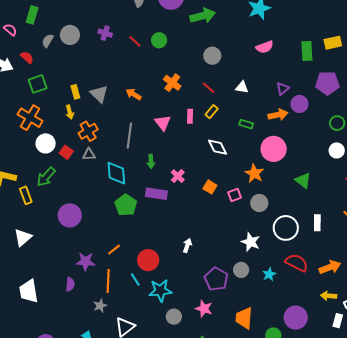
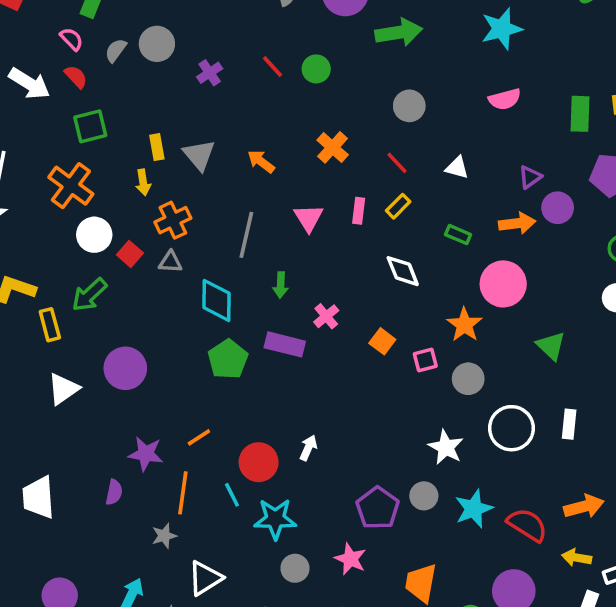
pink semicircle: (10, 30) -> (71, 39), moved
purple cross: (105, 33) -> (210, 73), moved, turned 32
white triangle: (23, 238) -> (63, 389), moved
white arrow: (187, 245) -> (308, 448), moved
red semicircle: (297, 263) -> (527, 525), moved
cyan star: (269, 274) -> (474, 509), size x1.5

